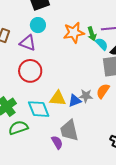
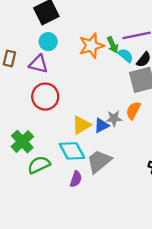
yellow triangle: (58, 98) -> (81, 125), turned -30
cyan diamond: (39, 109) -> (72, 151), moved
gray trapezoid: (69, 131) -> (99, 161), turned 70
purple semicircle: (57, 142) -> (76, 179), moved, turned 56

